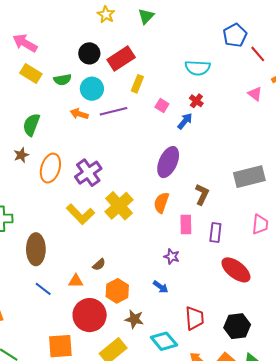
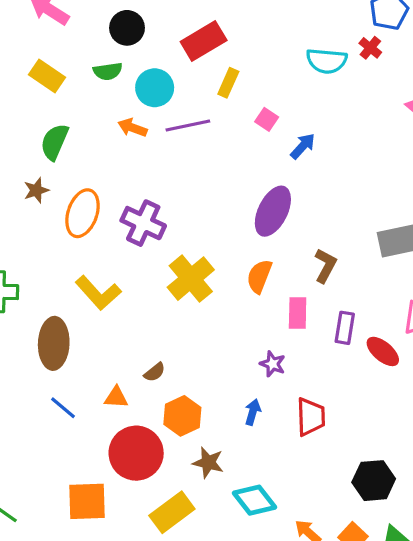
black circle: (89, 53) -> (127, 28), moved
yellow rectangle: (31, 73) -> (47, 76), moved
red cross: (196, 101) -> (370, 48), moved
purple cross: (88, 173) -> (143, 223), turned -32
yellow L-shape: (80, 214) -> (98, 293), moved
red ellipse: (236, 270) -> (383, 351), moved, size x0.7
blue arrow: (161, 287) -> (253, 412), turned -112
red trapezoid: (195, 318) -> (311, 417), moved

